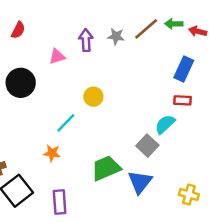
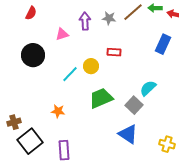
red rectangle: (183, 100) -> (114, 52), moved
cyan line: (66, 123) -> (70, 74), moved
green trapezoid: (106, 168) -> (101, 98), moved
blue triangle: (140, 182) -> (128, 134), turned -35

